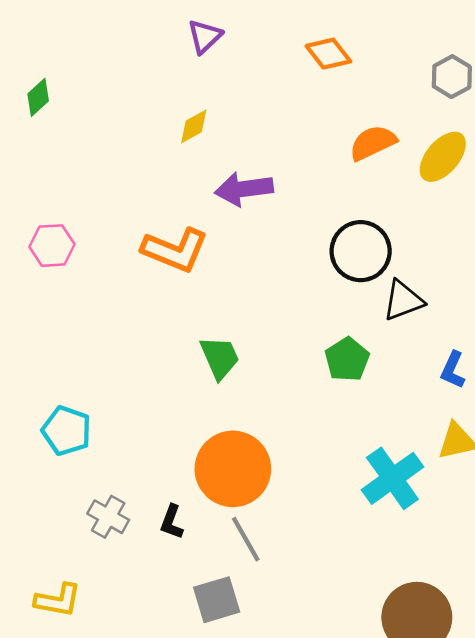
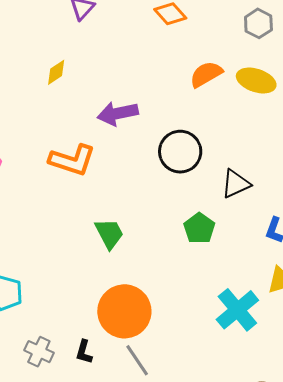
yellow diamond: (194, 126) -> (56, 72), moved
yellow ellipse: (443, 157) -> (256, 81), turned 72
black circle: (361, 251) -> (180, 152), moved

